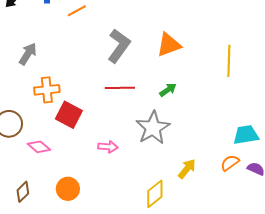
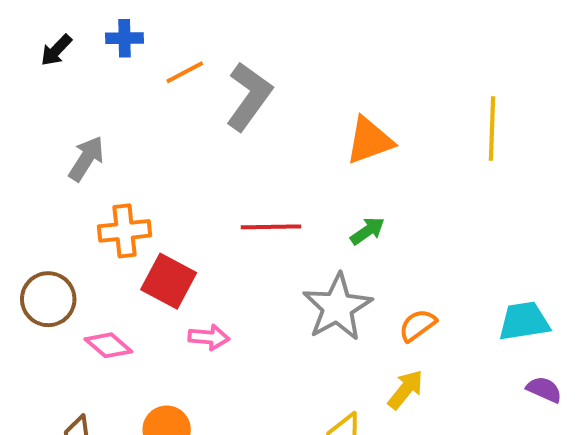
gray L-shape: (119, 46) -> (249, 96), moved
yellow line: (229, 61) -> (492, 128), moved
pink arrow: (108, 147) -> (209, 337), moved
orange semicircle: (230, 163) -> (418, 325), moved

